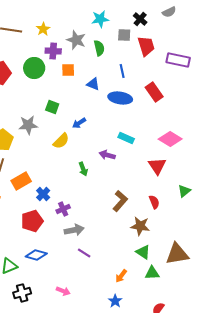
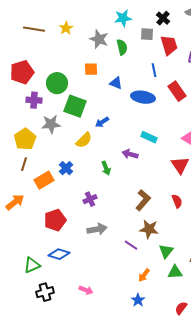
purple cross: (53, 51) -> (34, 100), moved
green circle: (34, 68) -> (57, 83), moved
blue line: (122, 71) -> (154, 70), moved
green square: (52, 107) -> (75, 106), size x1.6
blue cross: (43, 194) -> (66, 168), moved
purple cross: (63, 209) -> (90, 199), moved
brown star: (140, 226) -> (149, 229), moved
green triangle: (143, 252) -> (166, 251), turned 35
purple line: (84, 253) -> (131, 245), moved

